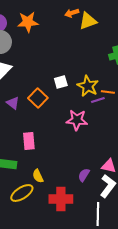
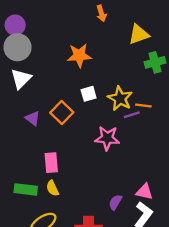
orange arrow: (72, 13) -> (101, 13), turned -88
yellow triangle: (88, 21) -> (139, 34), moved
orange star: (28, 22) -> (79, 55), moved
yellow semicircle: (38, 176) -> (52, 188), moved

